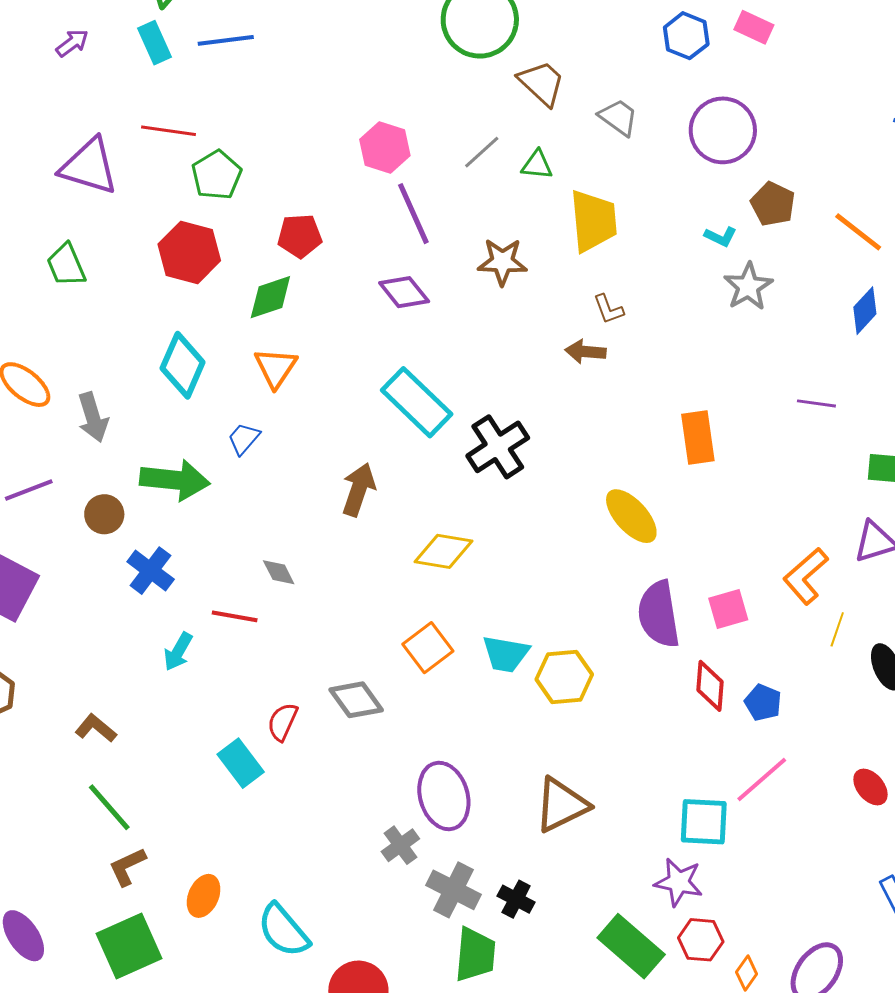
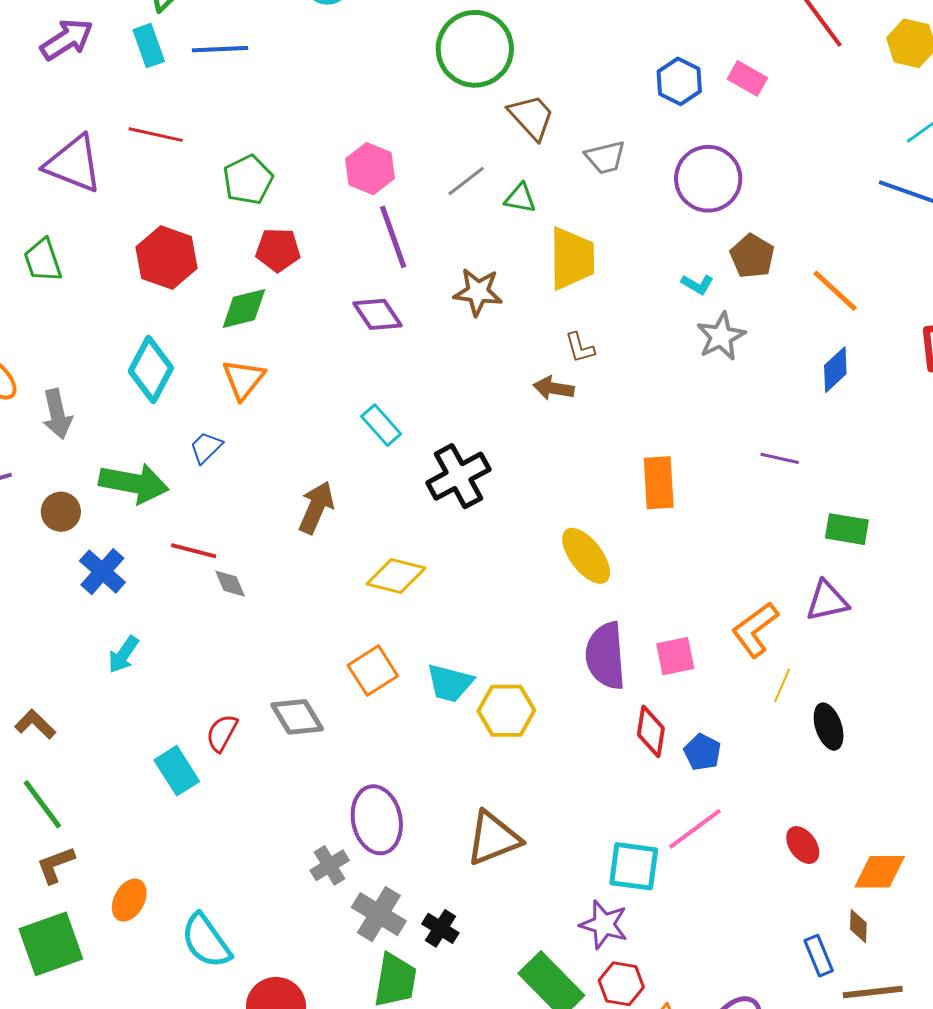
purple arrow: (72, 43) -> (67, 39), size x1.6
gray trapezoid: (618, 117) -> (605, 157), turned 126
green pentagon: (217, 175) -> (248, 180), moved
cyan rectangle: (417, 402) -> (381, 425), size x0.6
red line: (235, 616) -> (194, 551), moved

